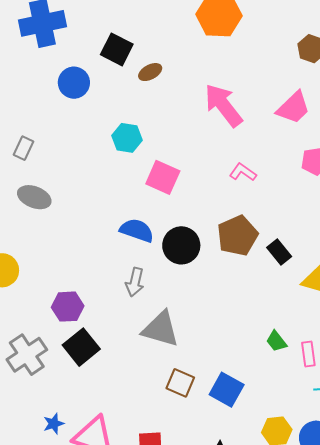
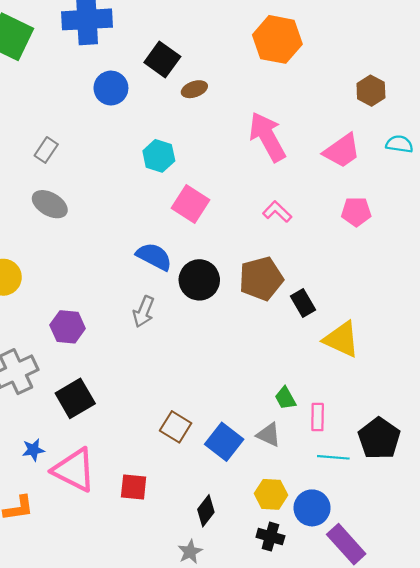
gray triangle: (161, 329) -> (269, 435), moved, size x0.6
black square: (81, 347) -> (75, 398), moved

